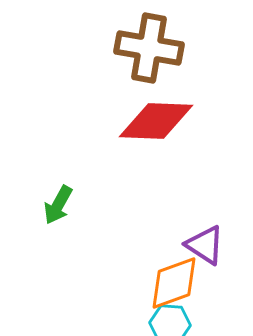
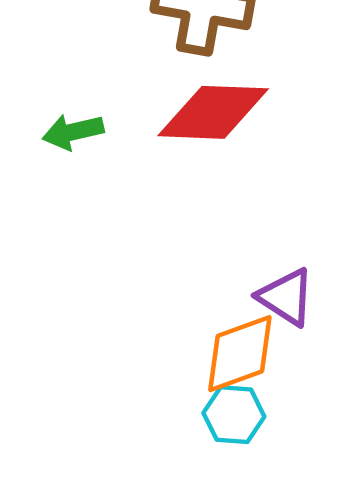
green arrow: (58, 205) -> (73, 132), moved, turned 48

